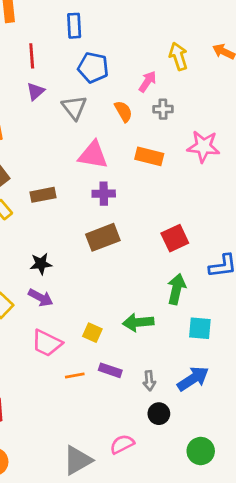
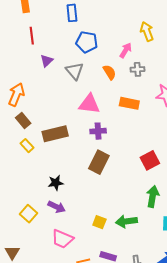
red line: (32, 56) -> (32, 36), moved
brown rectangle: (43, 195) -> (55, 134), size x1.4
brown rectangle: (103, 237) -> (99, 162), turned -40
yellow square: (92, 333) -> (99, 222), moved

